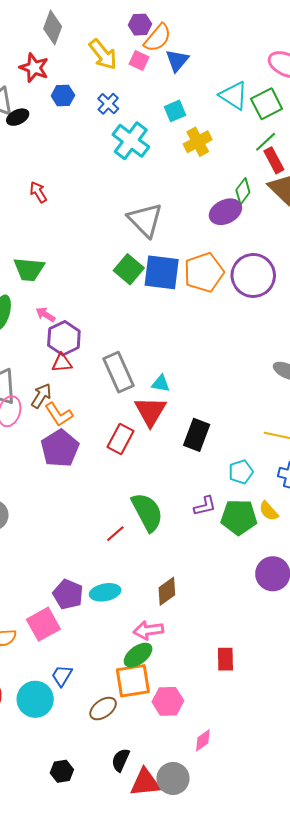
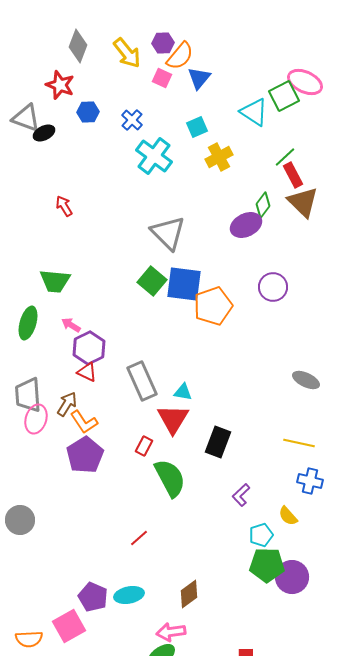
yellow arrow: (103, 54) -> (127, 53), moved
green square: (267, 104) -> (284, 96), moved
orange pentagon: (204, 272) -> (213, 306), moved
purple circle: (253, 275) -> (273, 287), size x0.7
red triangle: (62, 363) -> (87, 372), turned 30
red rectangle: (121, 439) -> (144, 446), size x0.7
cyan pentagon: (241, 472) -> (261, 535), moved
purple L-shape: (205, 506) -> (241, 495), moved, turned 150
green semicircle: (147, 512) -> (170, 478), moved
green pentagon: (239, 517) -> (267, 565), moved

